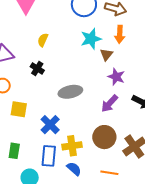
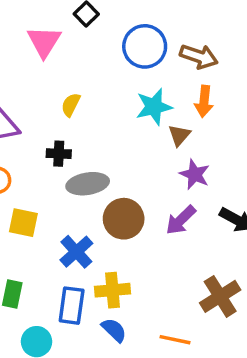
black cross: (37, 69) -> (59, 154), turned -32
gray ellipse: (70, 92) -> (88, 184), moved
brown circle: (104, 137) -> (124, 219), moved

